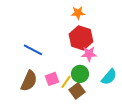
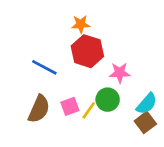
orange star: (78, 13) -> (81, 24), moved
red hexagon: (81, 38) -> (87, 51), moved
brown square: (77, 91) -> (145, 122), moved

